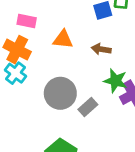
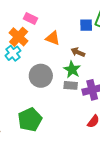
green star: (115, 81) -> (72, 70), moved
gray rectangle: (88, 107) -> (71, 85), moved, turned 32

